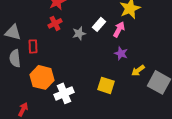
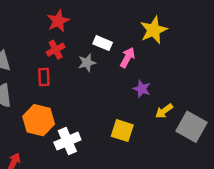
white rectangle: (99, 24) -> (103, 43), moved, turned 72
pink arrow: (119, 29) -> (127, 57), moved
red rectangle: (33, 46) -> (44, 77), moved

